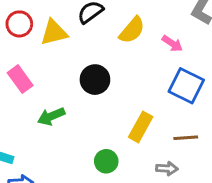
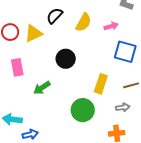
pink arrow: (172, 44) -> (111, 26), turned -40
pink rectangle: (20, 79) -> (17, 67), turned 36
green circle: (106, 161) -> (83, 110), size x1.5

